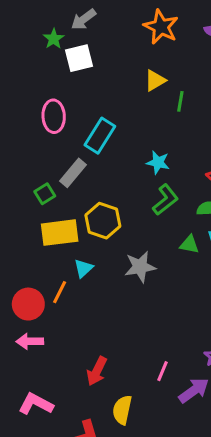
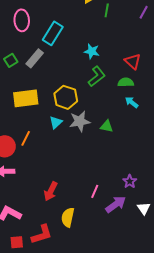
green square: (45, 194) -> (11, 60), moved
yellow hexagon: (103, 221) -> (66, 97), moved
green triangle: (189, 244) -> (107, 126), moved
cyan triangle: (83, 268) -> (56, 122), moved

